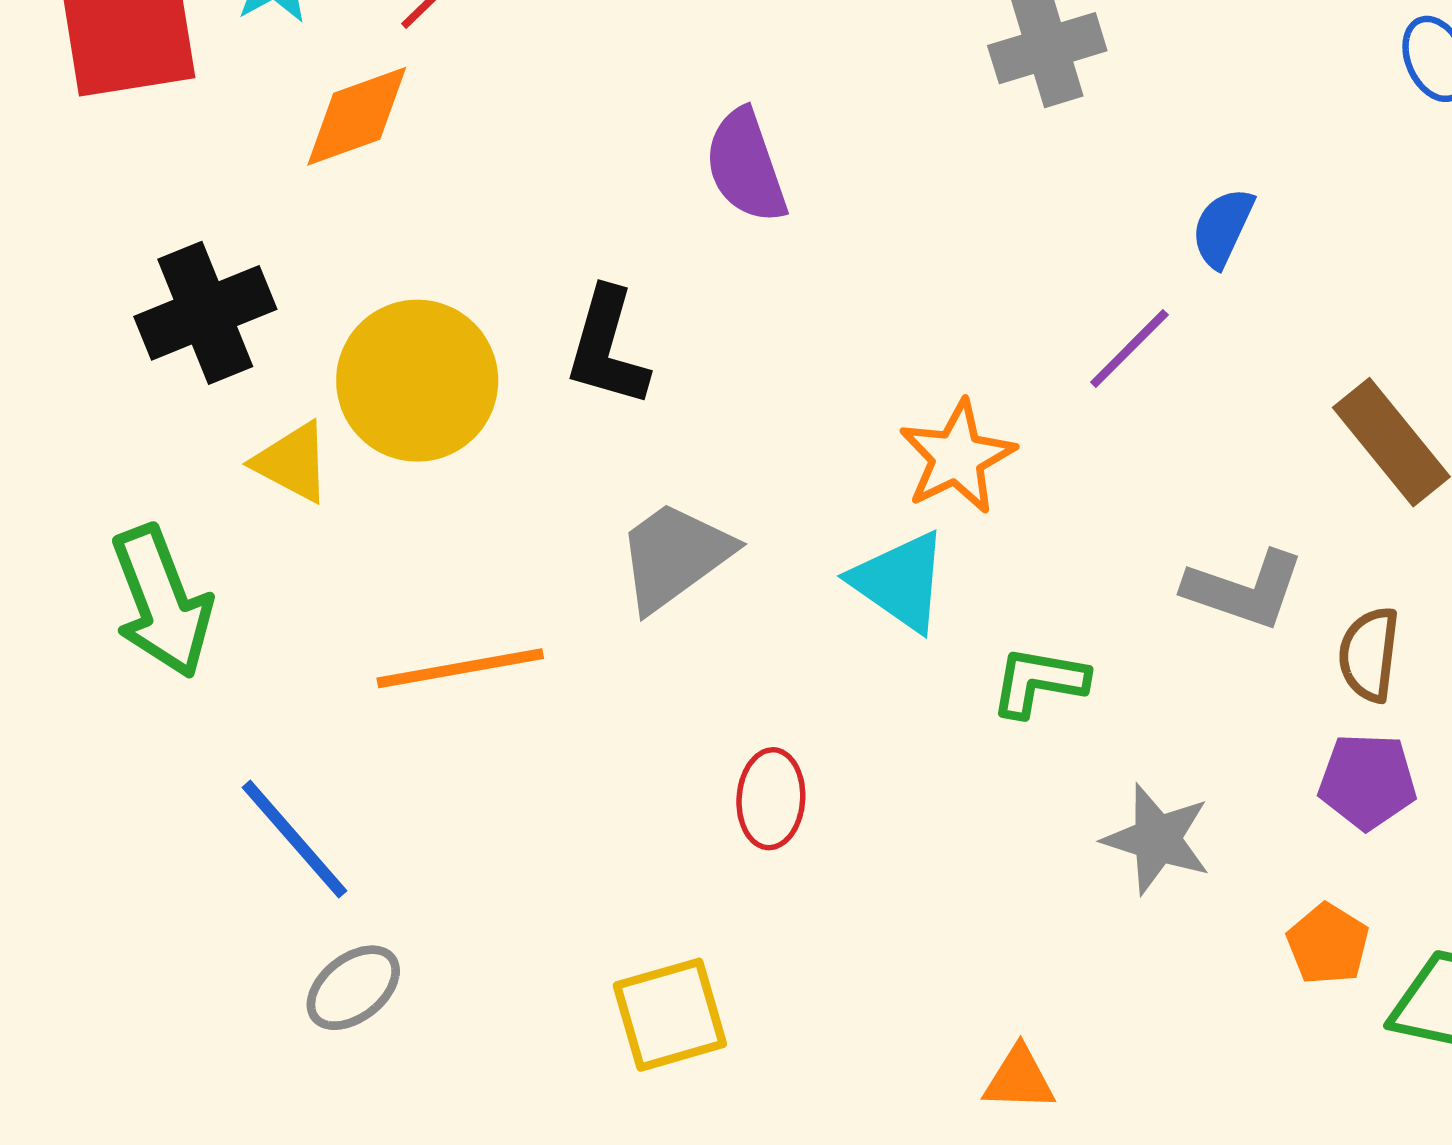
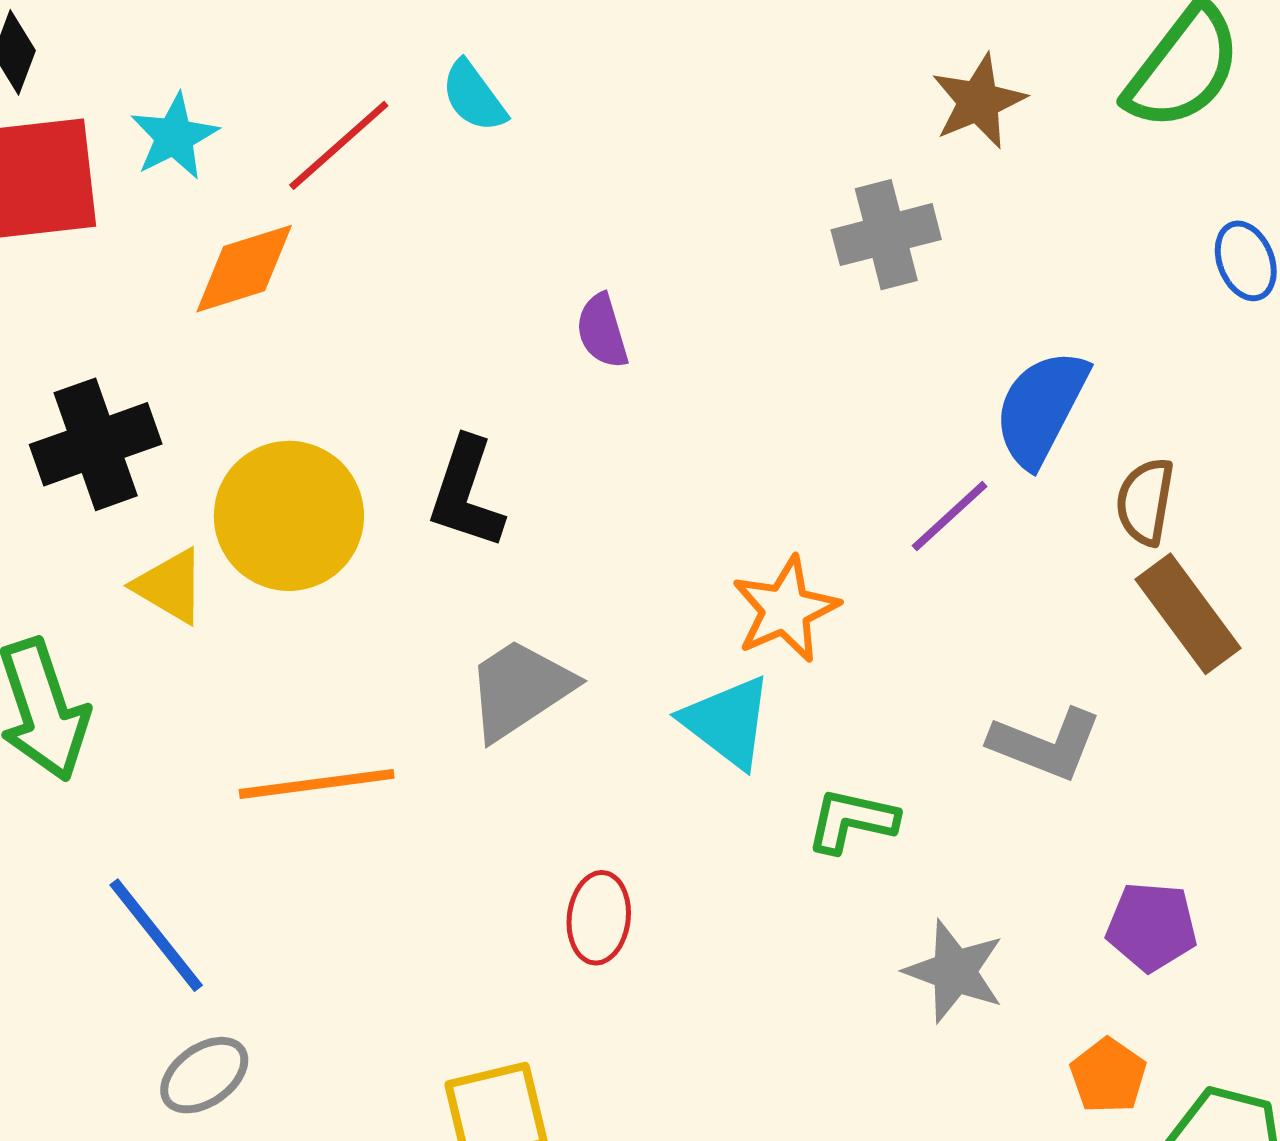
purple semicircle: (746, 166) -> (602, 331), size x0.7
blue semicircle: (1223, 227) -> (1041, 408), size x1.6
brown semicircle: (1369, 654) -> (1145, 502), moved

